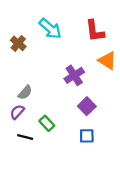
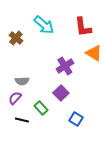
gray semicircle: (25, 92) -> (22, 81), turned 48
purple square: (87, 106) -> (61, 93), moved
blue square: (87, 136) -> (76, 119), turned 32

